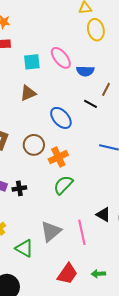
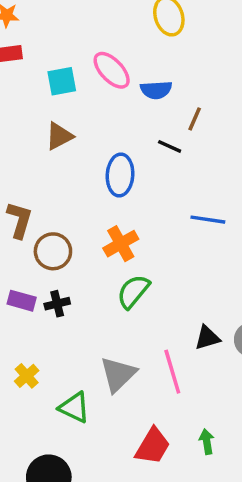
blue ellipse: (61, 118) -> (120, 175), turned 50
brown circle: (34, 145) -> (53, 251), moved
black triangle: (103, 215) -> (207, 338), turned -42
green arrow: (98, 274) -> (207, 442), turned 88

